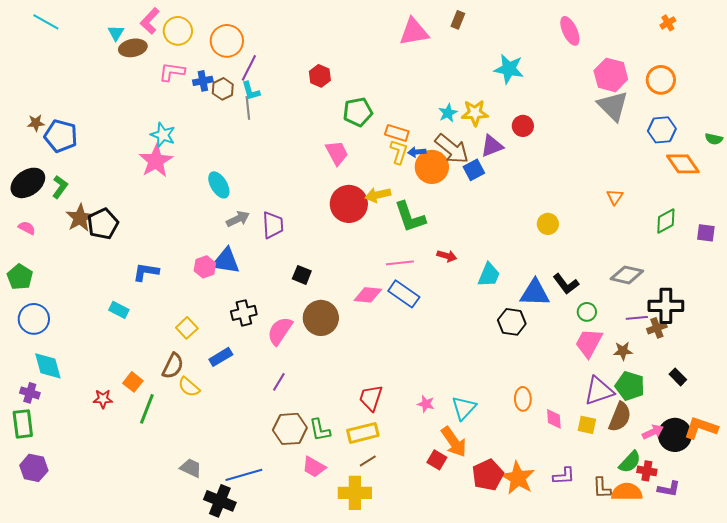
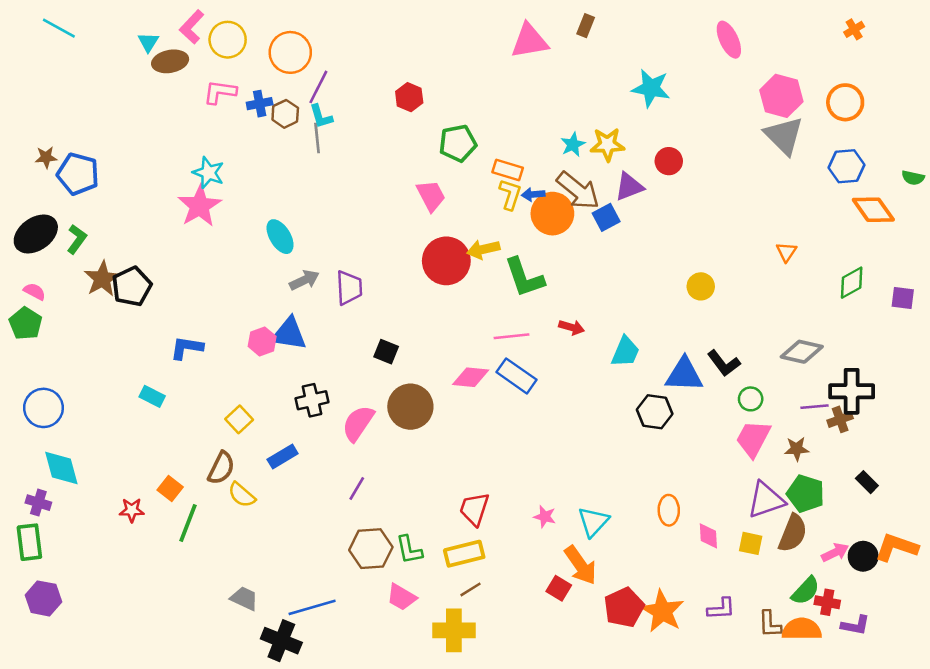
green pentagon: (20, 277) -> (26, 324), moved
black circle: (675, 435) -> (863, 556), size x0.7

